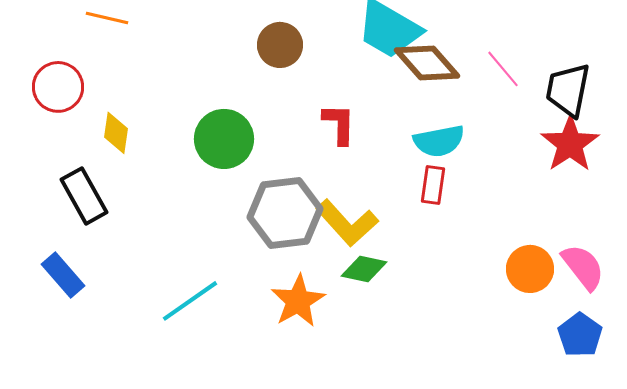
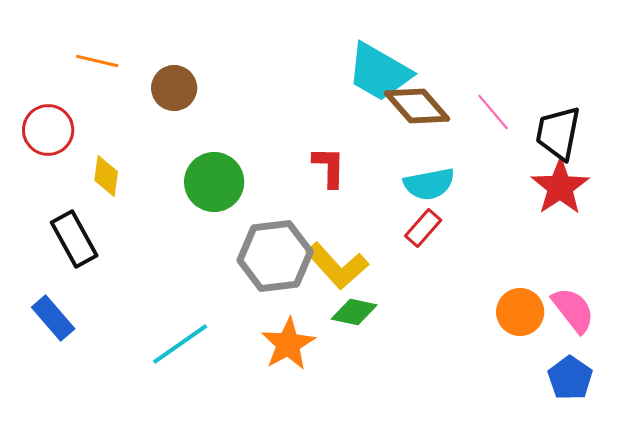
brown circle: (280, 45) -> (174, 88), moved
red rectangle: (433, 185) -> (423, 228), turned 33

